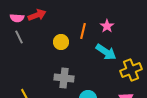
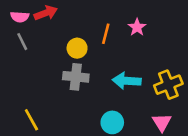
cyan arrow: (106, 52) -> (127, 81), moved, turned 150
gray cross: (64, 78) -> (76, 77), moved

